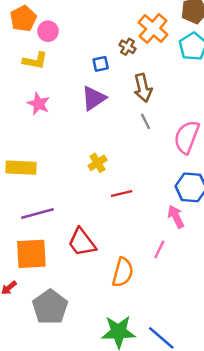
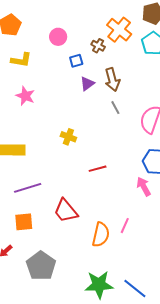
pink circle: (48, 31) -> (58, 37), moved
purple triangle: (94, 98) -> (87, 84), moved, size x0.7
yellow cross: (98, 163) -> (68, 137), moved, turned -35
pink line: (159, 250) -> (125, 226), moved
orange square: (31, 254) -> (24, 222), size x0.7

